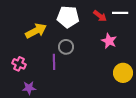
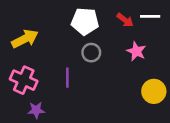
yellow arrow: (36, 31) -> (25, 39), moved
gray circle: (66, 47) -> (91, 53), moved
pink cross: (19, 64) -> (24, 80), size x1.5

